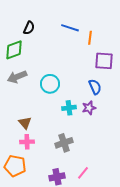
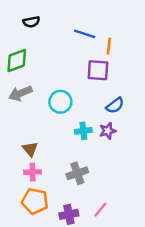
black semicircle: (29, 28) -> (31, 22), moved, turned 56
purple square: (104, 61) -> (98, 70), moved
blue semicircle: (95, 87) -> (115, 105), turned 77
orange pentagon: (15, 166) -> (35, 201), moved

